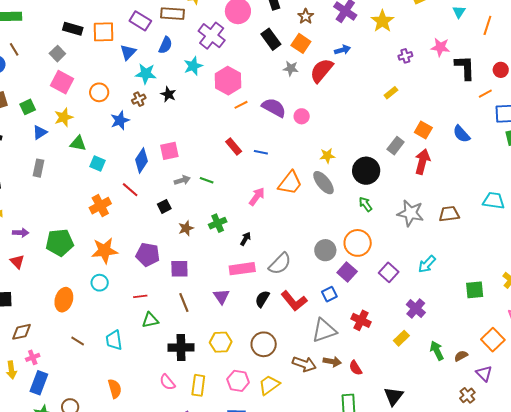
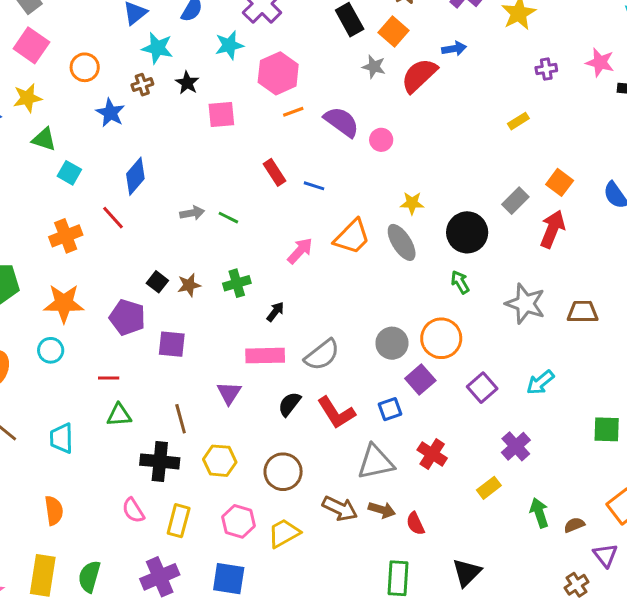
blue star: (120, 120) -> (110, 113), turned -30
pink square: (169, 151) -> (221, 114), moved
black square: (164, 206) -> (157, 282), moved, turned -32
brown line: (184, 302) -> (181, 419), moved

